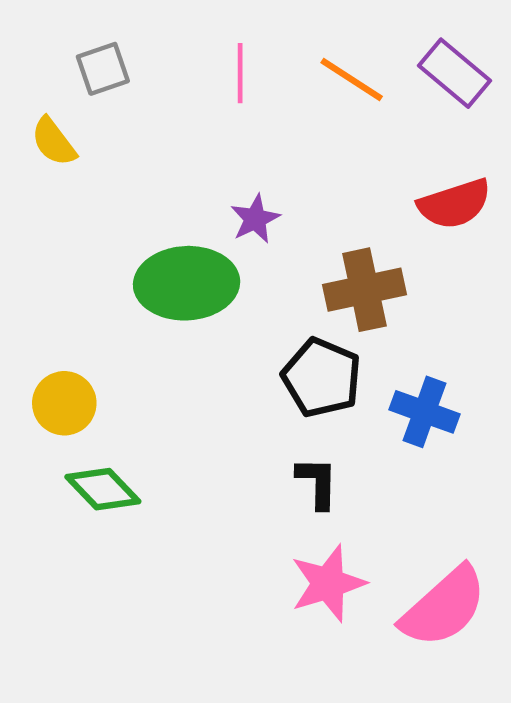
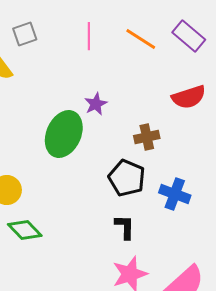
green ellipse: (187, 283) -> (64, 134), turned -63
brown cross: (364, 290) -> (147, 137), size x0.7

